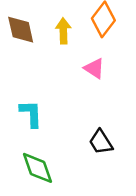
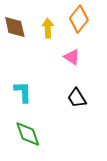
black trapezoid: (101, 142) -> (77, 98), moved

